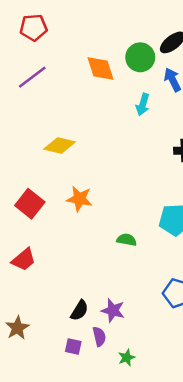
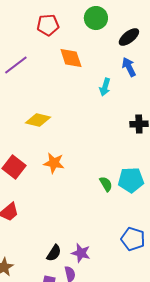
red pentagon: (34, 28) -> (48, 25), moved
green circle: (140, 57) -> (96, 18), moved
green semicircle: (127, 240) -> (106, 184), moved, turned 49

